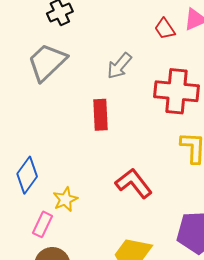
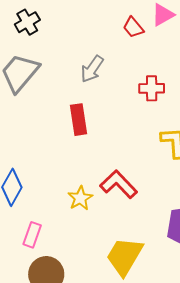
red cross: (177, 91) -> (152, 88), size x0.6
yellow star: (65, 199) -> (80, 198), moved

